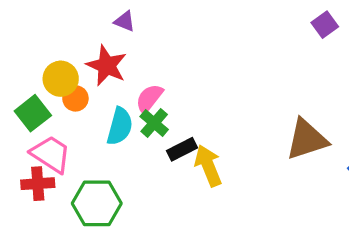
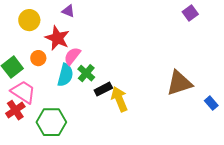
yellow circle: (61, 79) -> (29, 20), moved
pink semicircle: (149, 98) -> (72, 56), moved
red cross: (38, 184) -> (15, 110), turned -30

